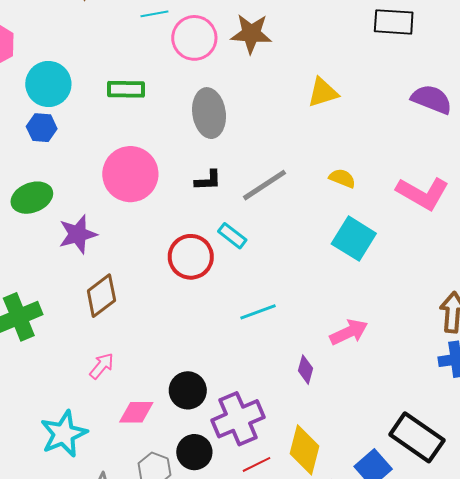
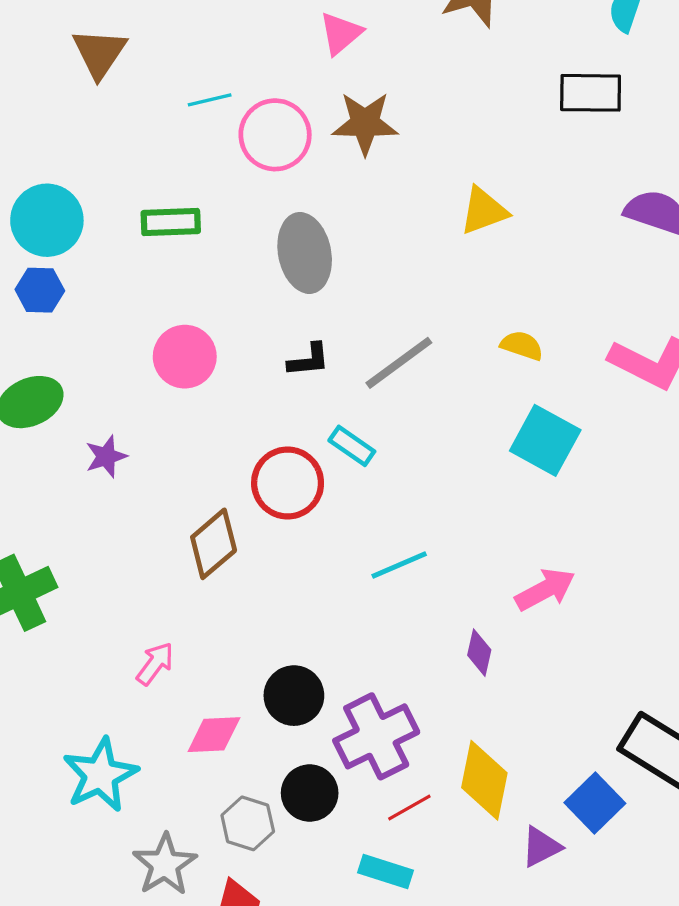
pink circle: (130, 174) -> (185, 357), size x0.7
purple star: (78, 234) -> (106, 457), size x0.7
brown diamond: (101, 296) -> (214, 544), moved

